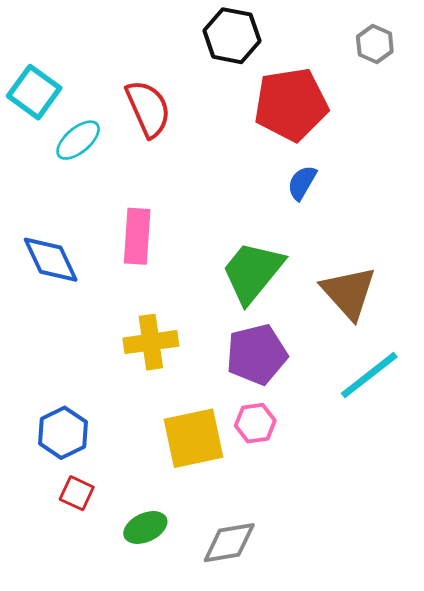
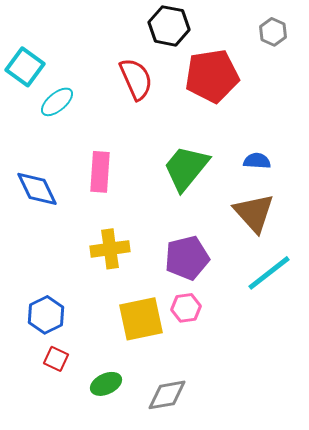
red semicircle: (148, 109) -> (136, 79), moved
blue semicircle: (302, 183) -> (257, 161), moved, turned 64
green trapezoid: (253, 272) -> (186, 168), moved

